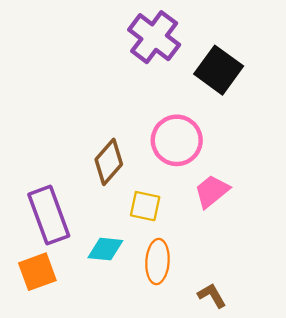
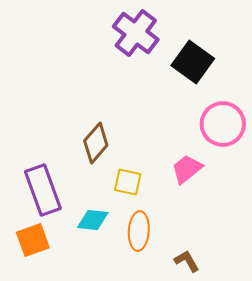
pink circle: (177, 140) -> (223, 124), moved

